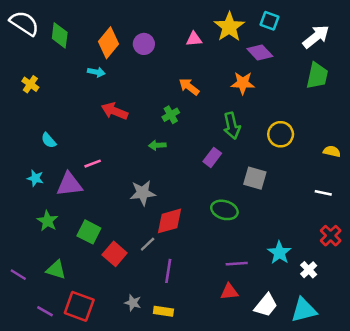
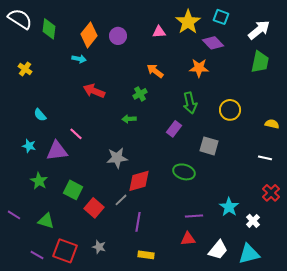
pink line: (93, 164) -> (76, 134), turned 64
purple line: (18, 275) -> (14, 215), moved
gray star: (133, 303) -> (99, 247), moved
yellow rectangle: (163, 311) -> (146, 255), moved

